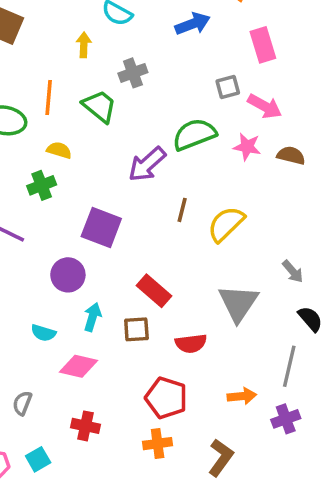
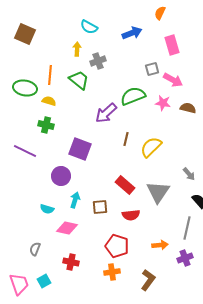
yellow arrow: (84, 45) -> (77, 49), moved
yellow semicircle: (59, 150) -> (49, 101), moved
green cross: (42, 185) -> (46, 125), turned 35
red rectangle: (154, 291) -> (125, 185), moved

